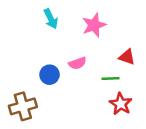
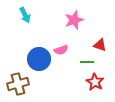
cyan arrow: (51, 19) -> (25, 15), moved
blue circle: (50, 75) -> (39, 59), size x1.5

